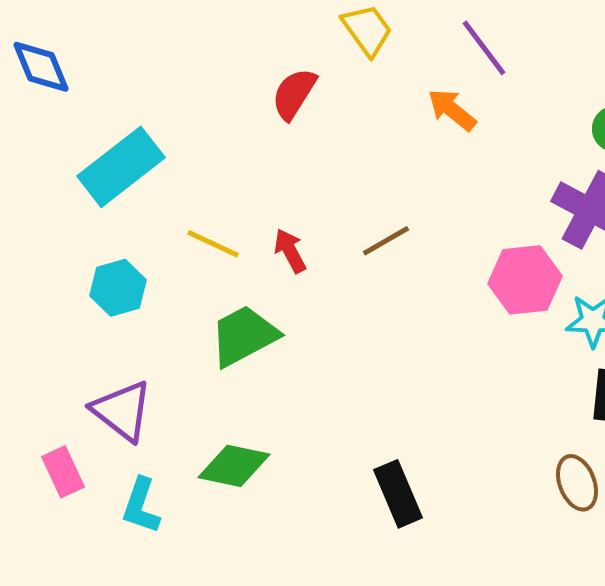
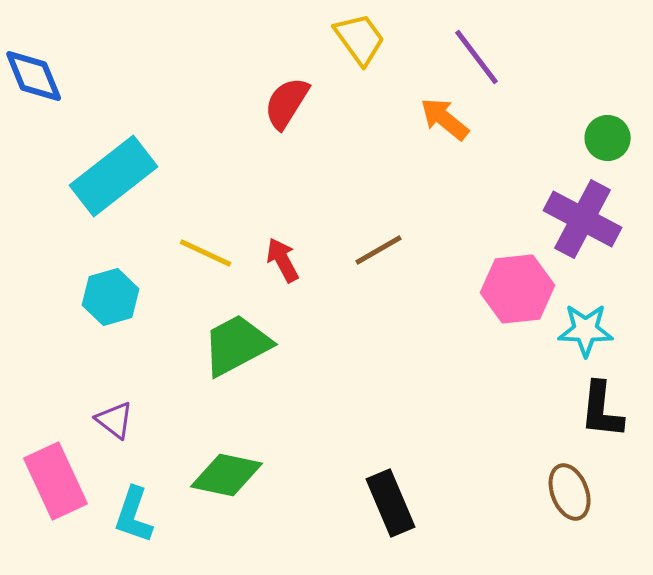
purple triangle: (122, 411) -> (115, 420), size x0.6
pink rectangle: (63, 472) -> (56, 481), size x1.5

